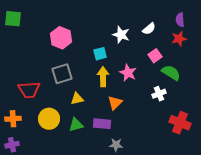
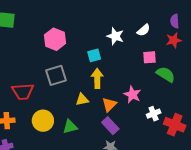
pink square: (155, 56) -> (150, 57), turned 32
pink star: (128, 73) -> (132, 95), moved
white cross: (159, 94) -> (154, 114), moved
yellow triangle: (77, 99) -> (82, 100), moved
purple rectangle: (102, 124) -> (110, 126), moved, turned 42

